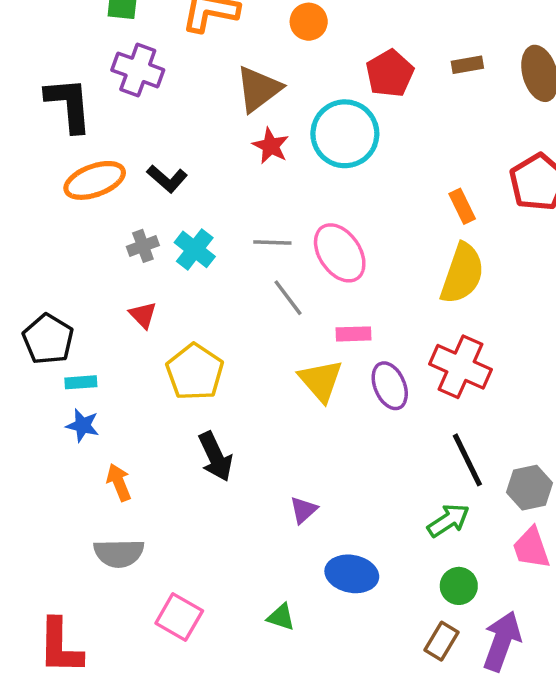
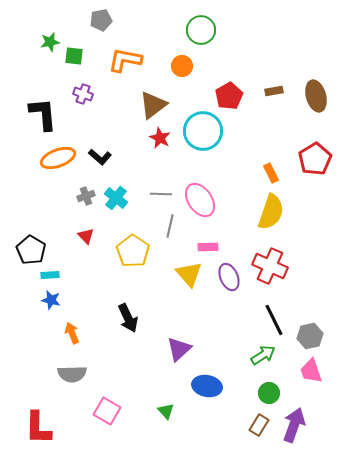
purple cross: (138, 70) -> (83, 94), size x0.7
gray line: (288, 298) -> (170, 226), turned 50
yellow pentagon: (195, 372) -> (133, 251), moved
purple triangle: (303, 510) -> (179, 349), size x1.5
green triangle: (281, 617) -> (166, 411), turned 30

